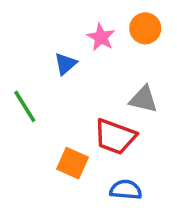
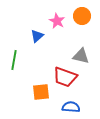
green line: (25, 106) -> (14, 60), turned 42
orange square: (73, 163) -> (41, 92), turned -30

